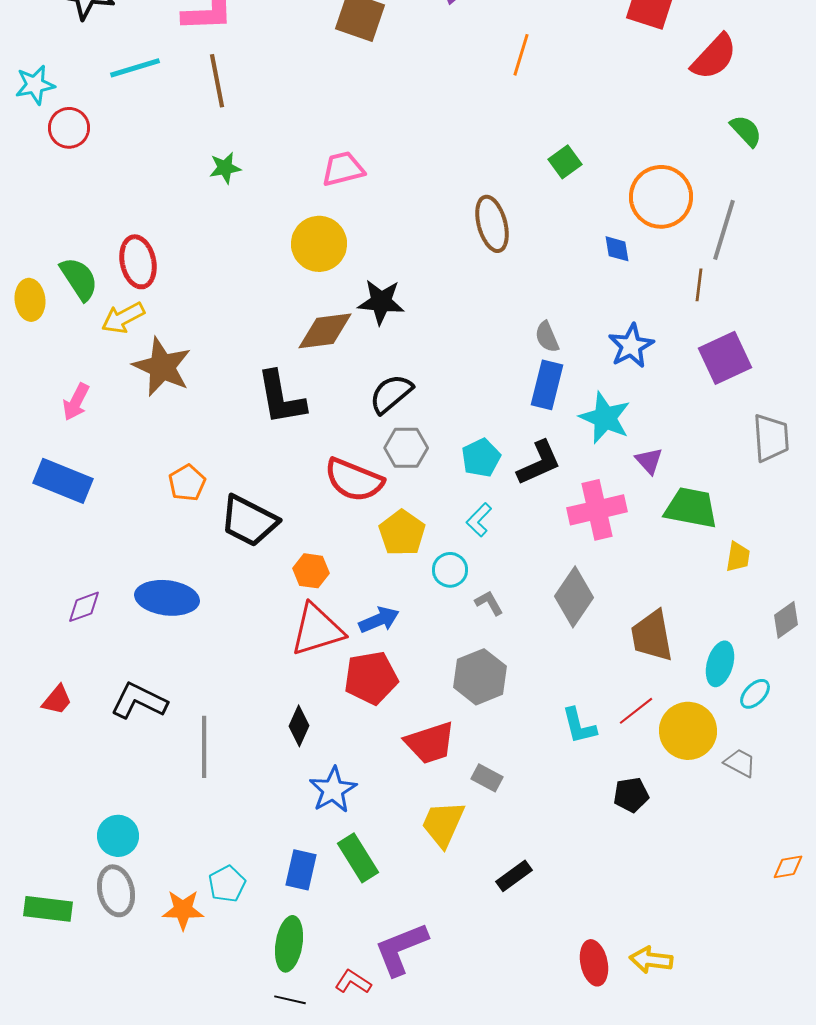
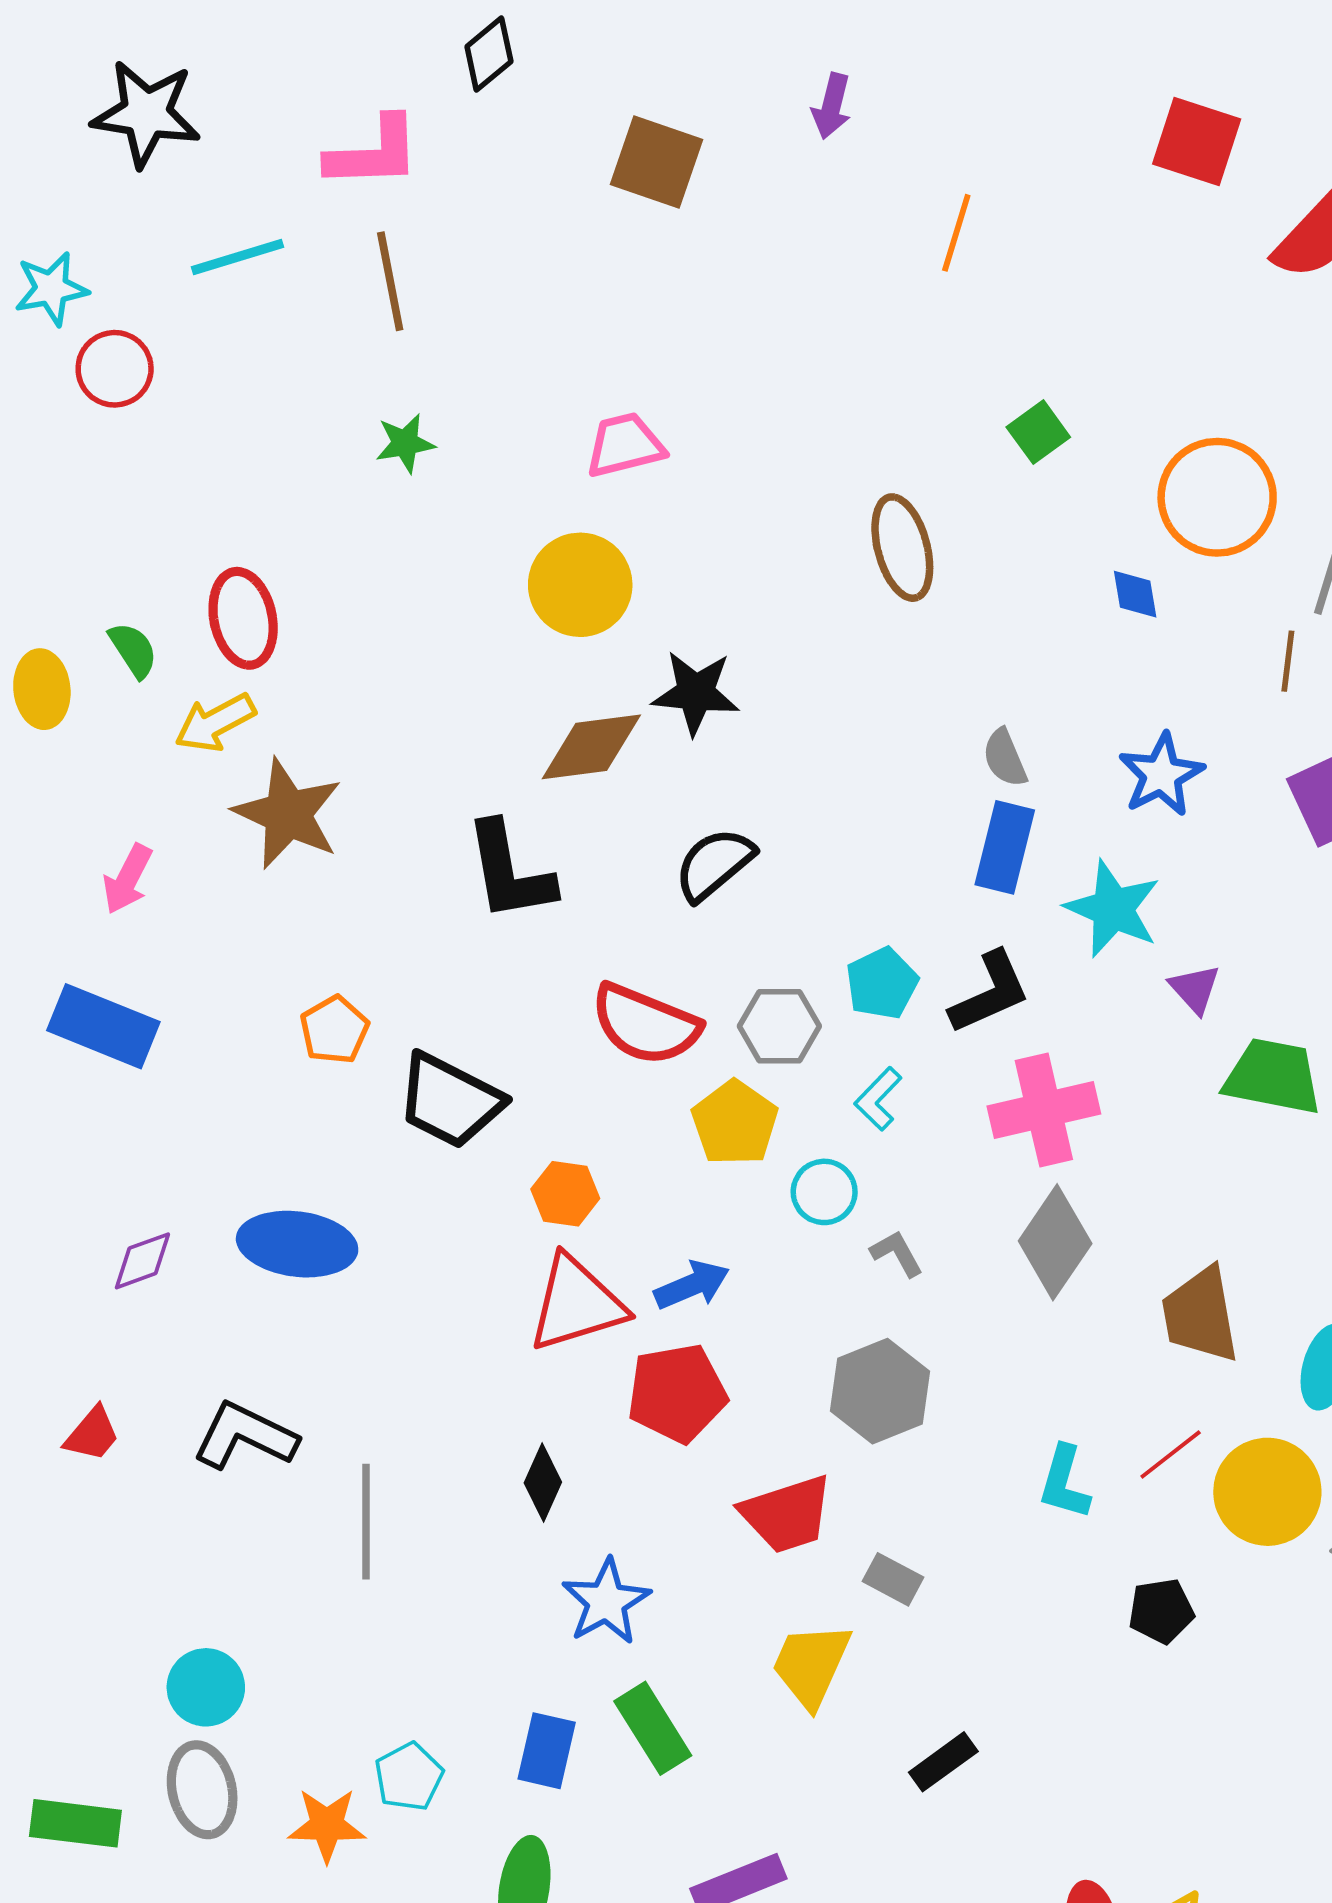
green semicircle: (79, 279) -> (133, 650), size x0.7
gray hexagon: (406, 448) -> (779, 1026), moved
pink cross: (597, 510) -> (1044, 1110), moved
cyan L-shape: (579, 726) -> (1064, 1482), turned 30

